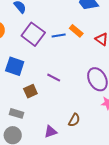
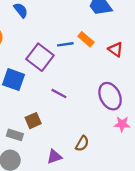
purple square: (33, 34) -> (40, 57), moved
brown square: (30, 91) -> (33, 121), moved

